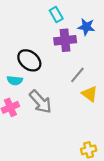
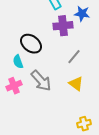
cyan semicircle: (15, 80) -> (18, 62), turned 64
yellow triangle: (90, 94) -> (76, 84), moved

